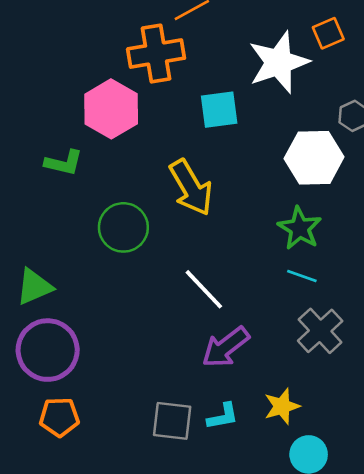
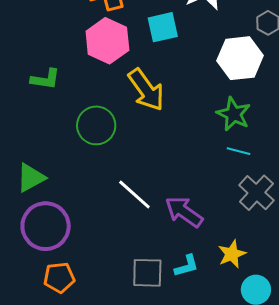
pink hexagon: (111, 109) -> (107, 41), moved
white line: (204, 289) -> (134, 194), moved
purple arrow: (226, 347) -> (184, 212), turned 78

